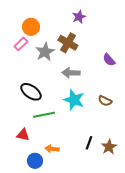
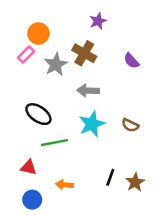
purple semicircle: (109, 60) -> (131, 61), moved
cyan star: (74, 100) -> (92, 124), turned 30
blue circle: (35, 161) -> (32, 200), moved

